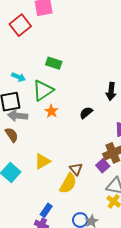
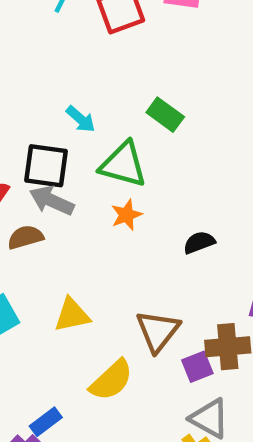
green triangle: (43, 90) -> (123, 164), turned 30
brown semicircle: (12, 135) -> (25, 237), turned -91
brown triangle: (76, 169) -> (158, 331), moved, size x1.5

